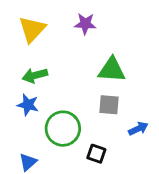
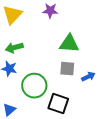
blue arrow: (138, 129) -> (88, 77), moved
black square: (96, 154) -> (58, 104), size x1.5

